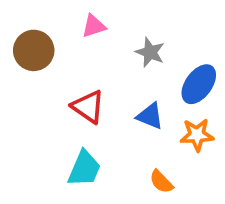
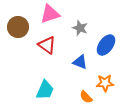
pink triangle: (94, 26) -> (50, 14), size x1.5
red triangle: (88, 107) -> (47, 45), moved
orange star: (197, 135) -> (105, 83), moved

